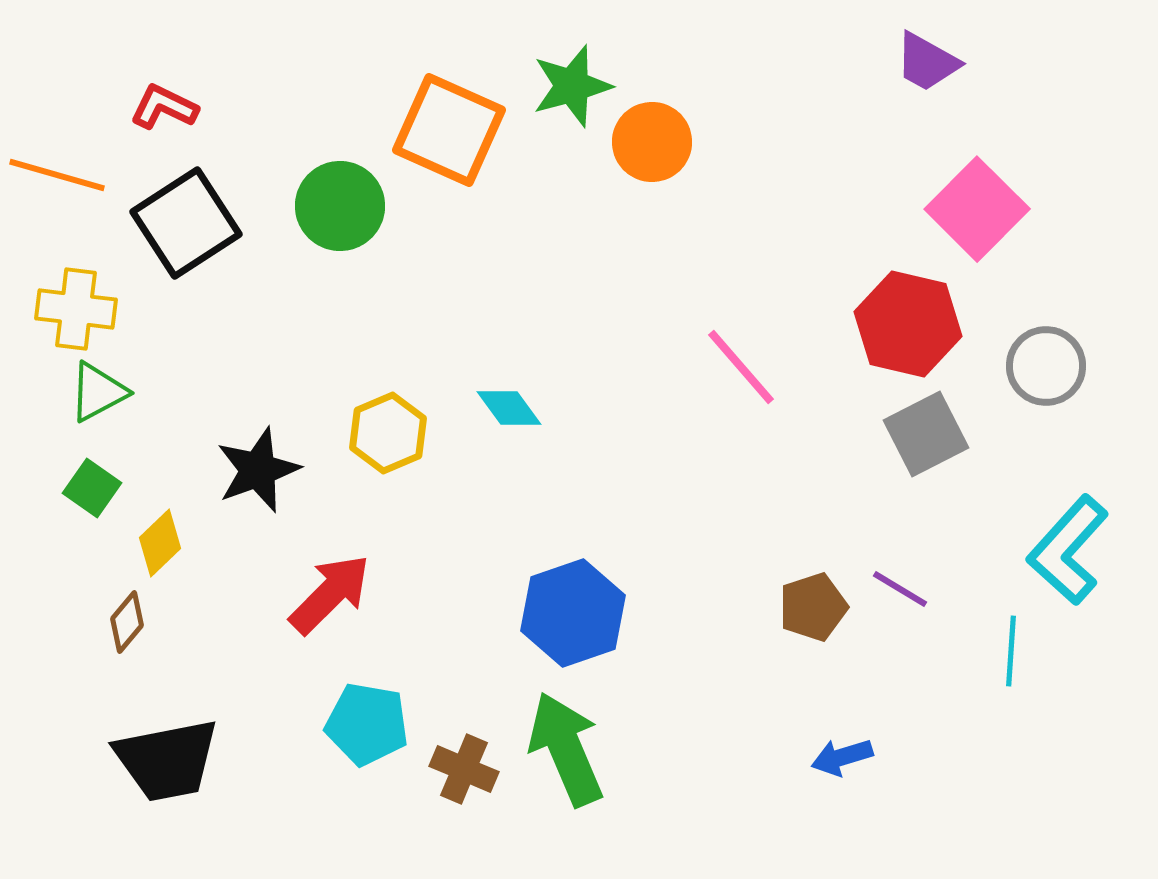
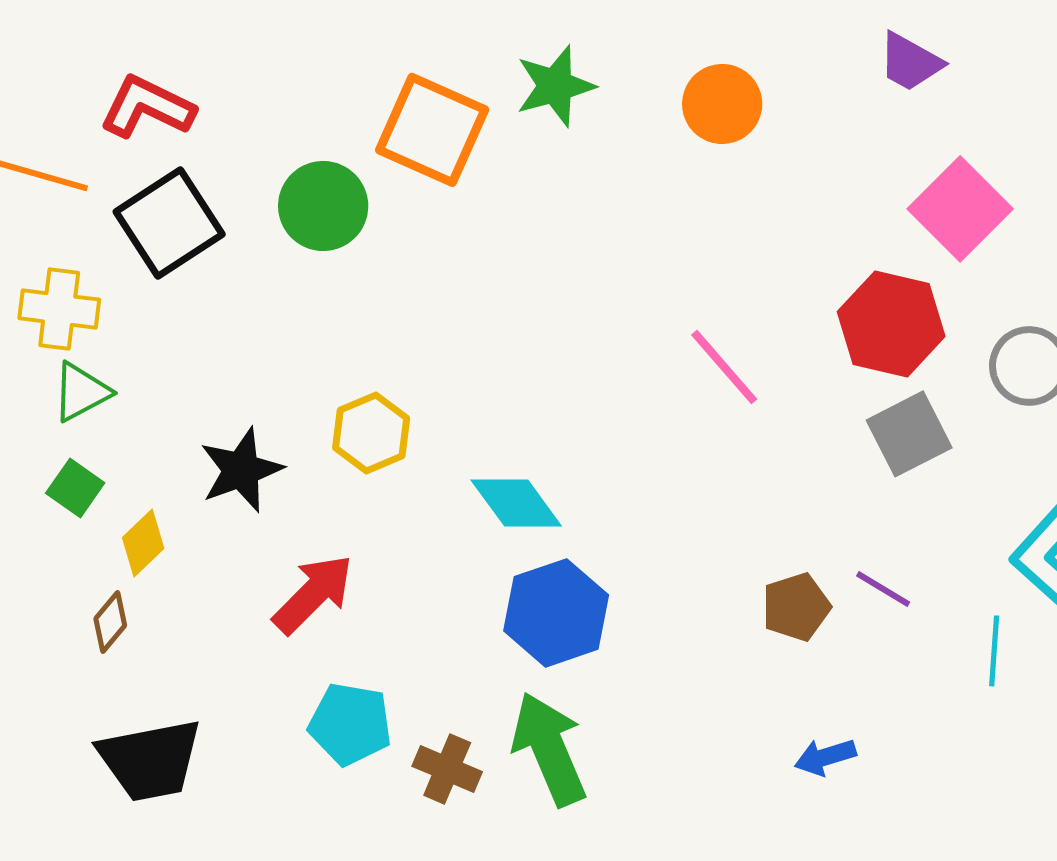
red L-shape: (164, 107) -> (147, 107), size x1.4
orange circle: (652, 142) -> (722, 104), moved
cyan diamond: (509, 408) -> (516, 503), moved, size x1.4

